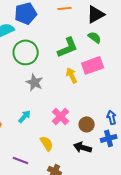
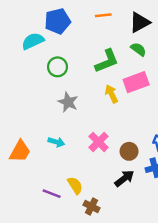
green circle: (26, 52) -> (57, 67), size x0.7
cyan arrow: (25, 116) -> (56, 142), turned 64
yellow semicircle: (47, 143) -> (75, 185), moved
black arrow: (83, 147) -> (124, 178), turned 126

